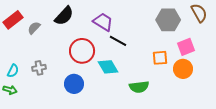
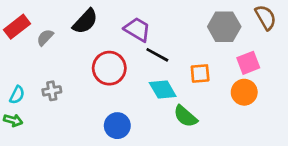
orange square: (160, 58) -> (200, 73), moved
cyan diamond: (108, 67) -> (163, 90), moved
blue circle: (74, 84) -> (117, 126), moved
green semicircle: (139, 87) -> (185, 116), turned 48

